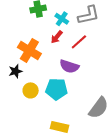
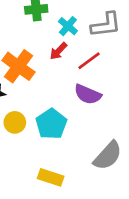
purple semicircle: (69, 66) -> (88, 94), moved
cyan pentagon: (56, 89) -> (51, 124), turned 30

